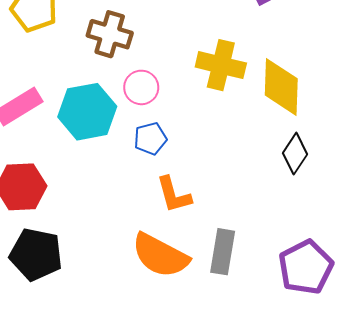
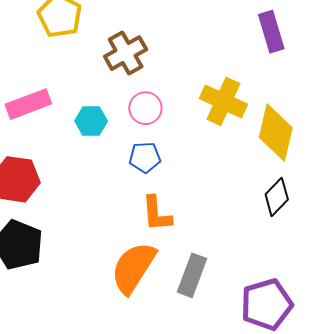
brown cross: (110, 34) -> (126, 53), turned 33
cyan hexagon: (87, 112) -> (91, 121), size x0.6
orange semicircle: (160, 255) -> (133, 268), turned 84

